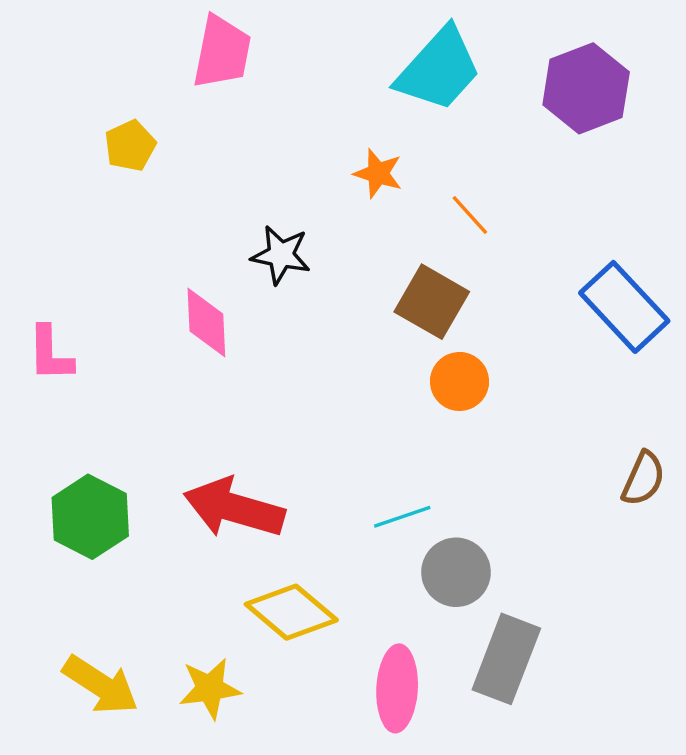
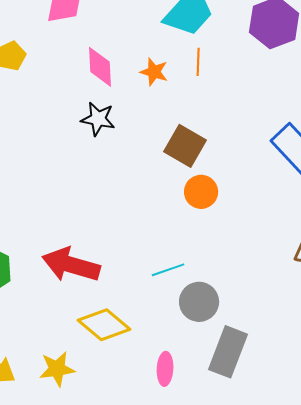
orange line: (470, 215) -> (198, 62), moved, turned 44
pink diamond: (206, 323) -> (100, 67), moved
pink ellipse: (397, 688) -> (165, 369), size x0.7

